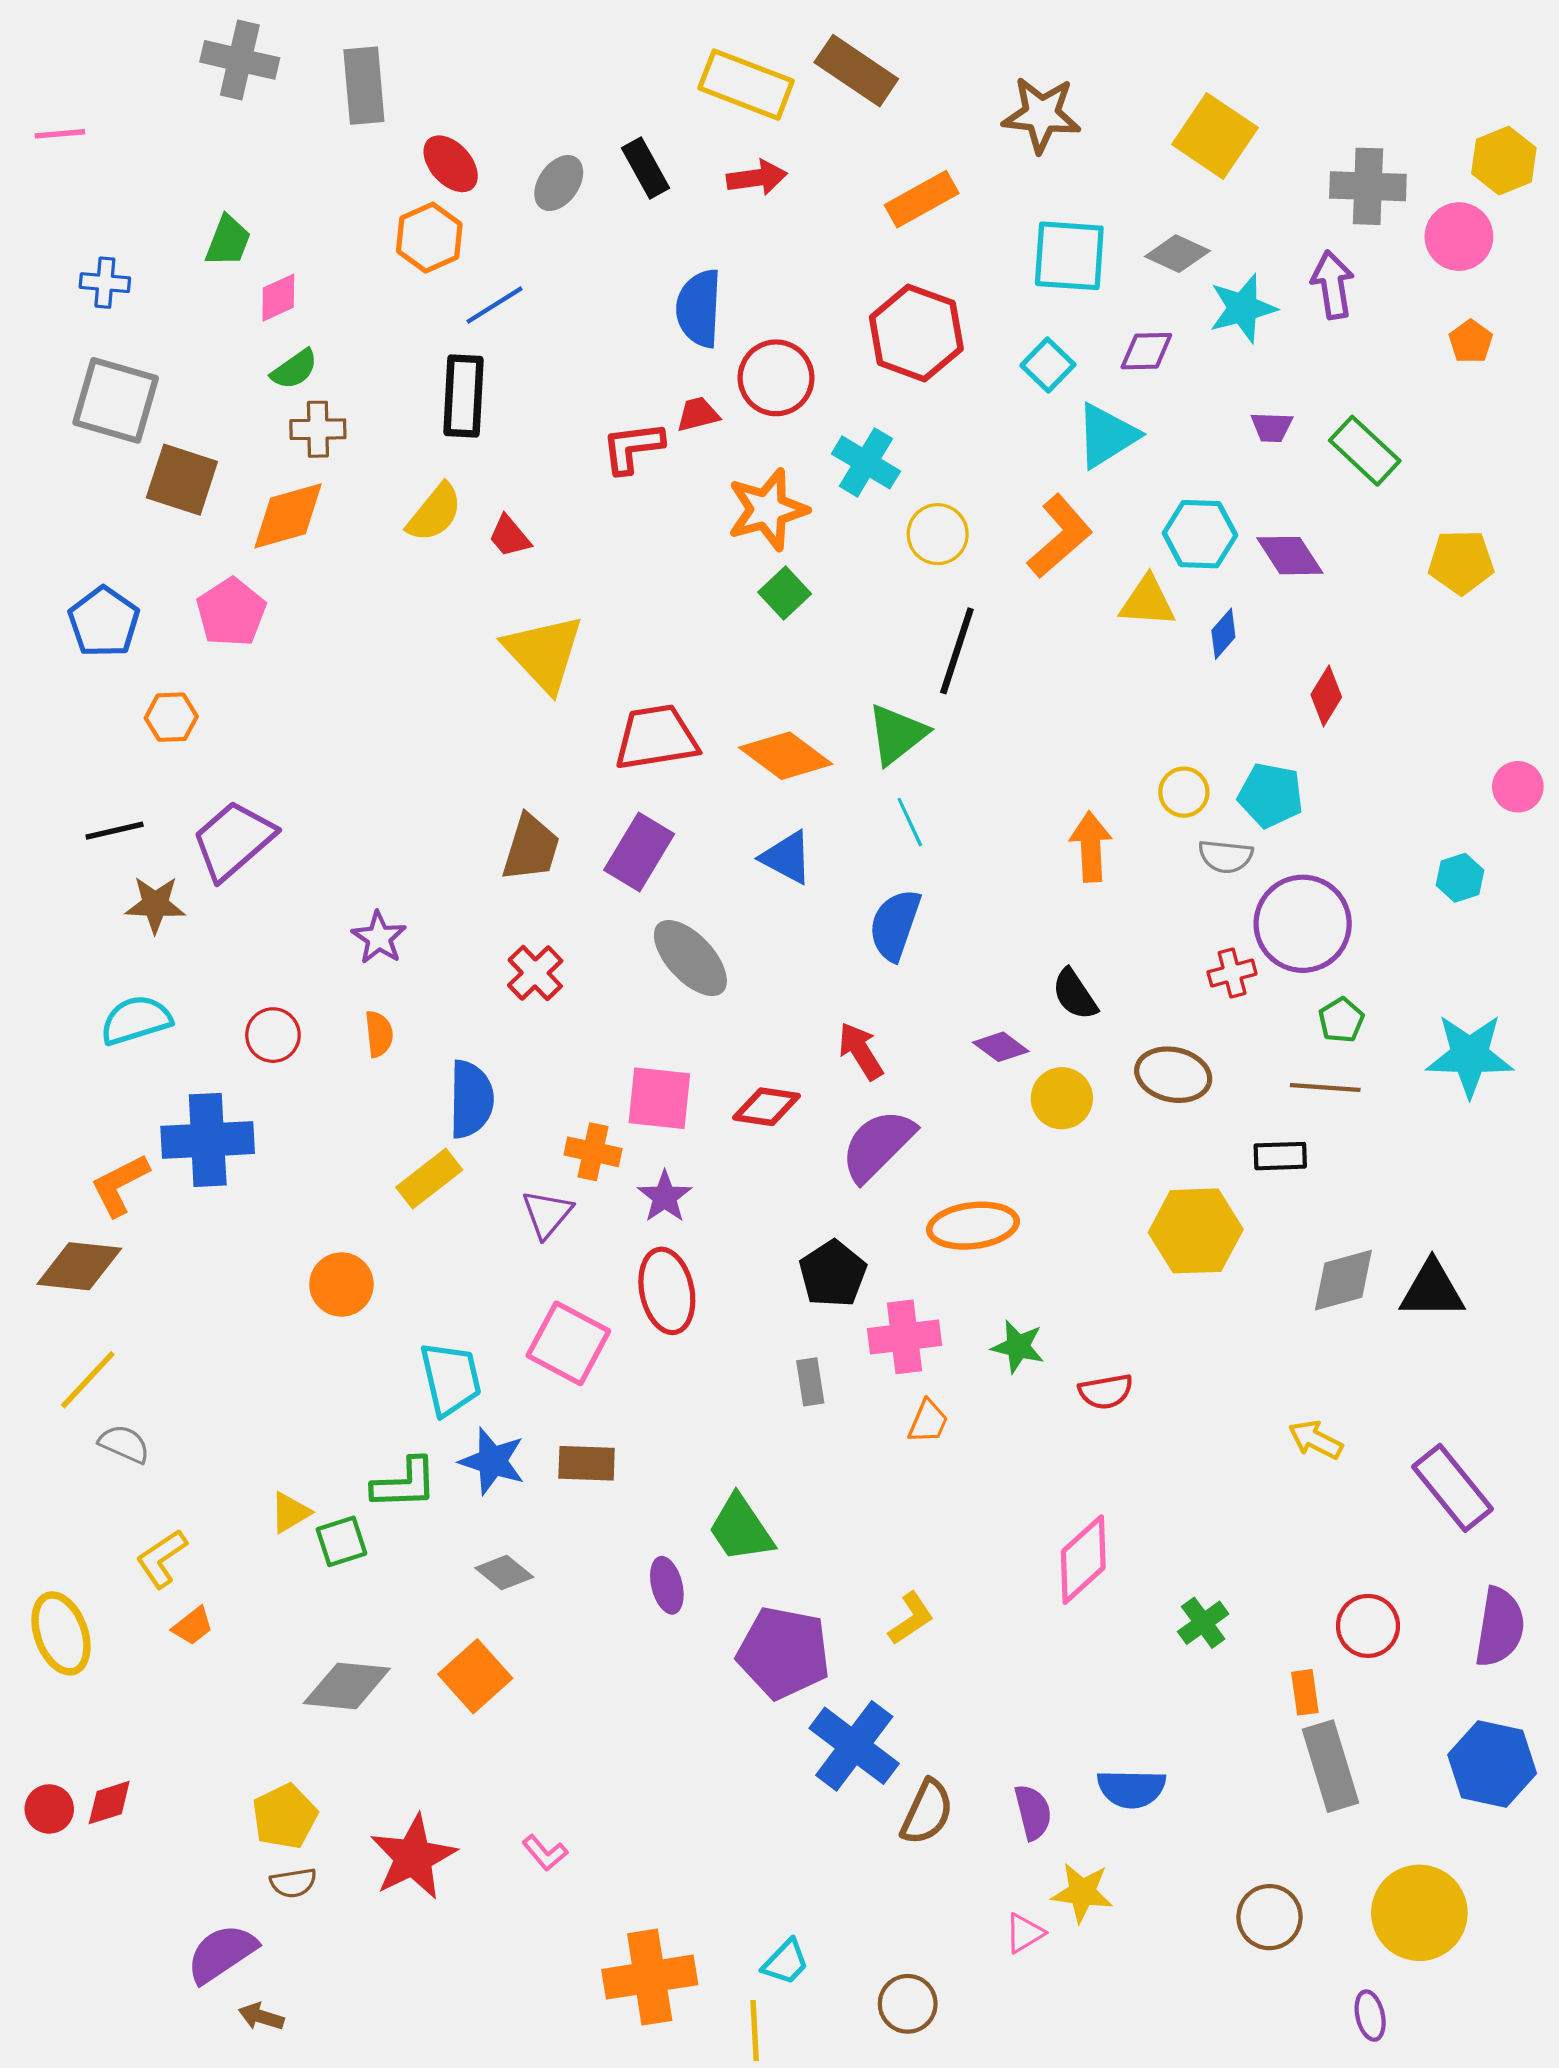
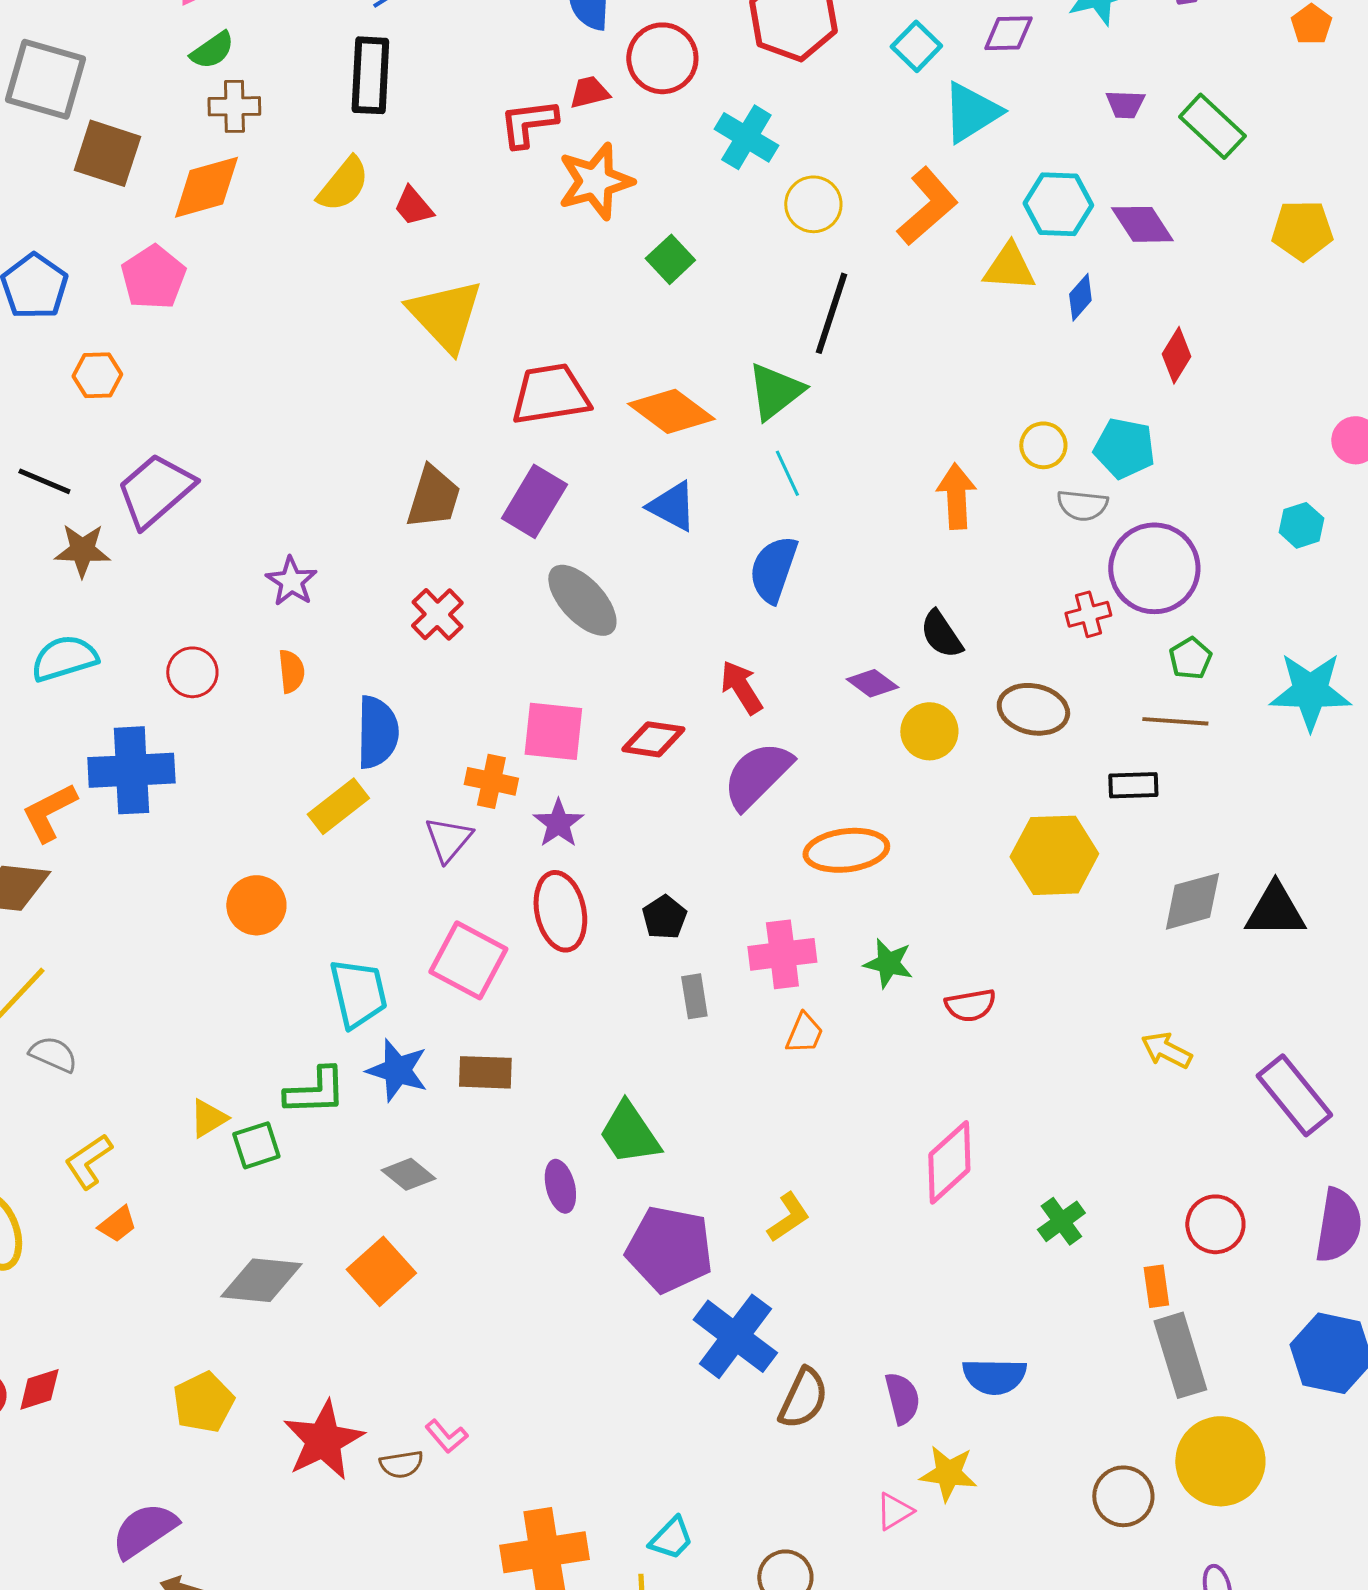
orange star: (767, 510) -> (595, 181), moved
black line: (115, 831) -> (44, 481), turned 36
black pentagon: (833, 1274) -> (664, 917), moved, size x0.7
brown semicircle: (293, 1883) -> (401, 1464), moved
yellow circle: (1419, 1913) -> (1220, 1461), moved

